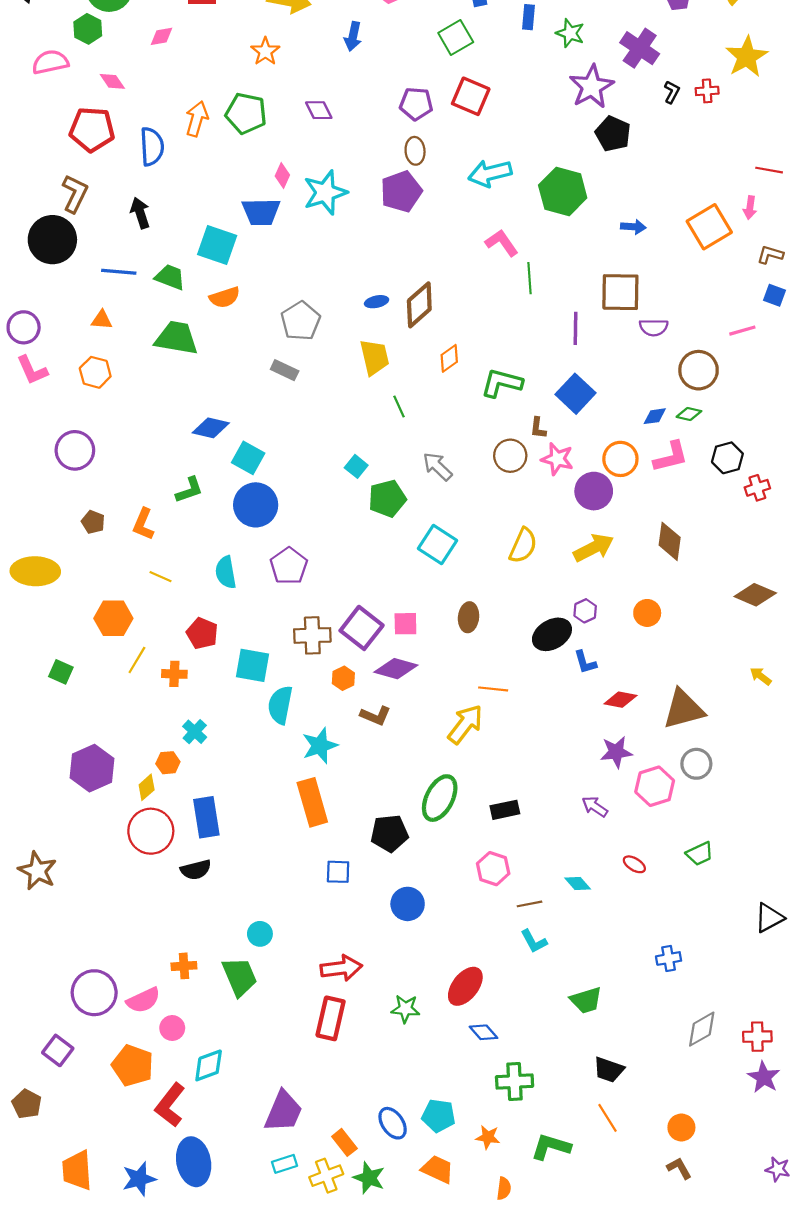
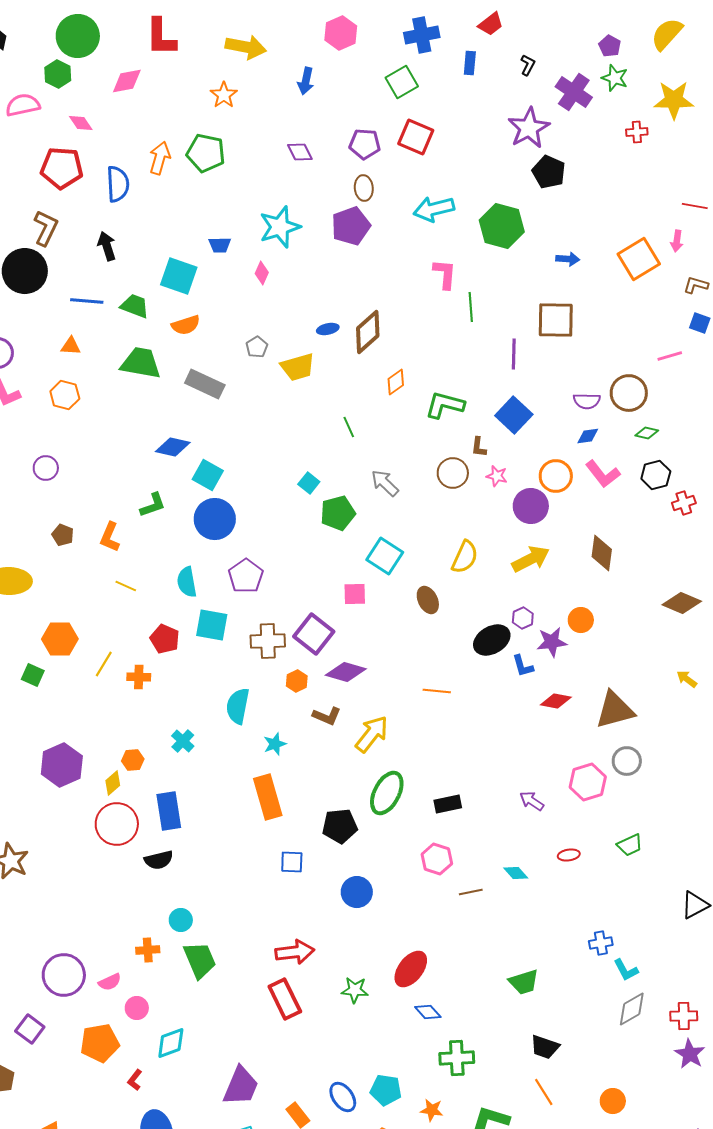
green star: (570, 33) -> (615, 78), moved
pink diamond: (162, 36) -> (127, 81), size x1.4
yellow star: (747, 57) -> (674, 100), turned 30
black L-shape: (672, 92) -> (528, 65), moved
purple diamond: (319, 110) -> (300, 152), moved
pink diamond: (282, 175) -> (262, 273), moved
blue trapezoid: (261, 212) -> (220, 245), size x0.6
pink L-shape: (502, 243) -> (445, 274), turned 40
gray pentagon: (301, 321) -> (257, 347), size x0.6
purple semicircle: (654, 327) -> (587, 401), moved
yellow trapezoid: (374, 357) -> (298, 367), moved, turned 87
gray rectangle: (285, 370) -> (205, 384), moved, size x1.5
green diamond: (689, 414) -> (647, 433), moved
purple circle: (75, 450) -> (46, 468), size x0.7
pink L-shape: (671, 457) -> (603, 474), turned 66
pink star: (557, 459) -> (497, 476), size x0.7
brown ellipse: (469, 617) -> (428, 600), moved, turned -32
orange hexagon: (113, 618) -> (60, 639), moved
pink square: (405, 624) -> (355, 594), moved
cyan square: (252, 665) -> (212, 625), moved
yellow arrow: (465, 724) -> (372, 734), moved
cyan cross: (195, 732) -> (183, 741), moved
cyan star: (320, 746) -> (275, 744), size x0.7
purple star: (616, 752) -> (552, 642), moved
red ellipse: (634, 864) -> (569, 855), turned -40
cyan circle: (260, 934) -> (181, 920), moved
cyan L-shape: (534, 941) -> (626, 970), moved
pink semicircle: (143, 1000) -> (110, 982), size x0.7
red rectangle: (331, 1018) -> (285, 999), turned -39
orange pentagon: (133, 1065) -> (100, 1043), turned -30
red L-shape: (170, 1105) -> (135, 1080), size x0.5

